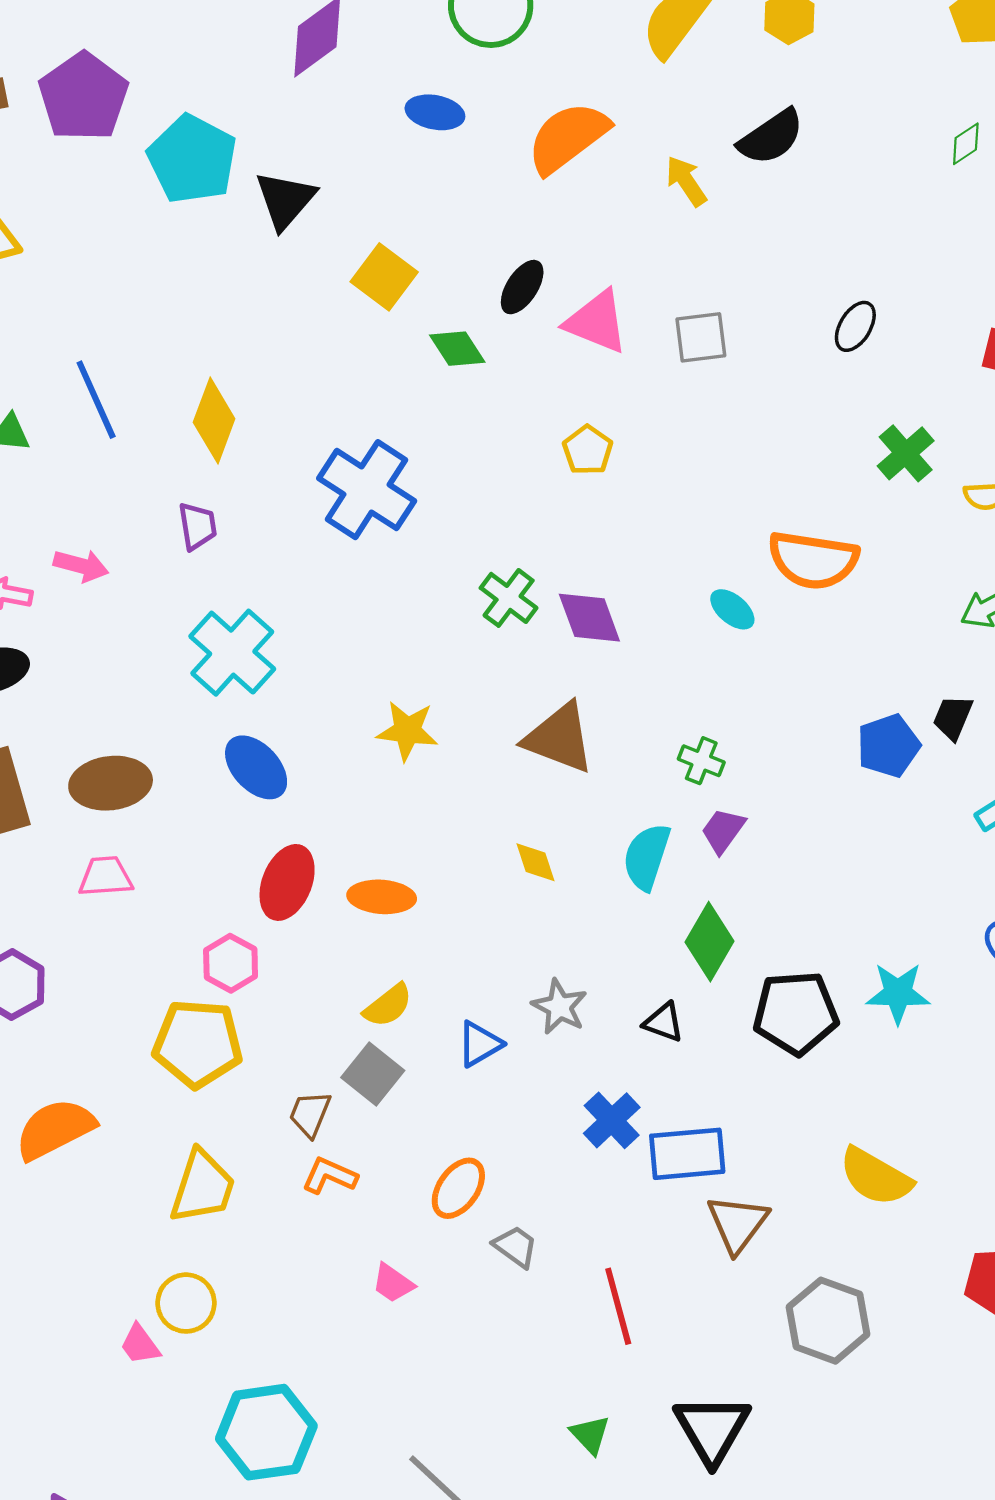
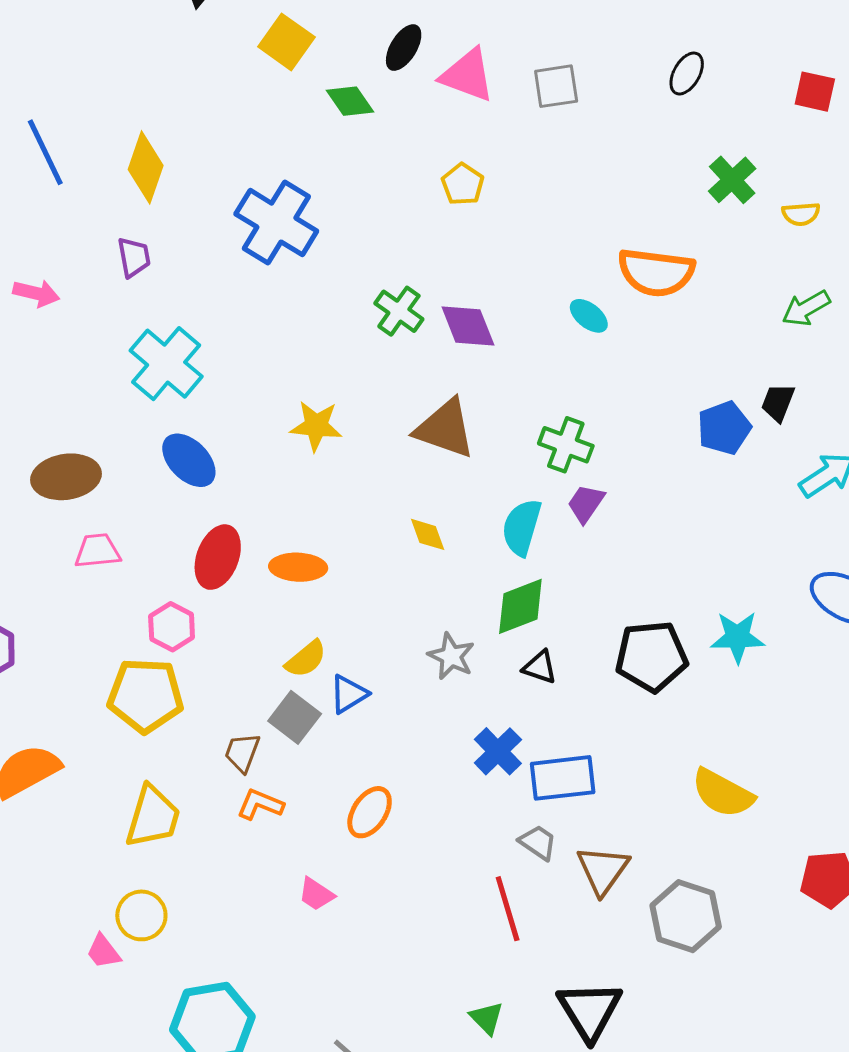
green cross: (701, 761) -> (566, 445), size x1.4
pink trapezoid: (106, 877) -> (97, 551), moved
green diamond: (710, 942) -> (520, 606), moved, turned 40
blue triangle: (480, 1044) -> (349, 694), moved
brown triangle: (738, 1224) -> (603, 870), moved
gray trapezoid: (516, 1247) -> (538, 842), moved

